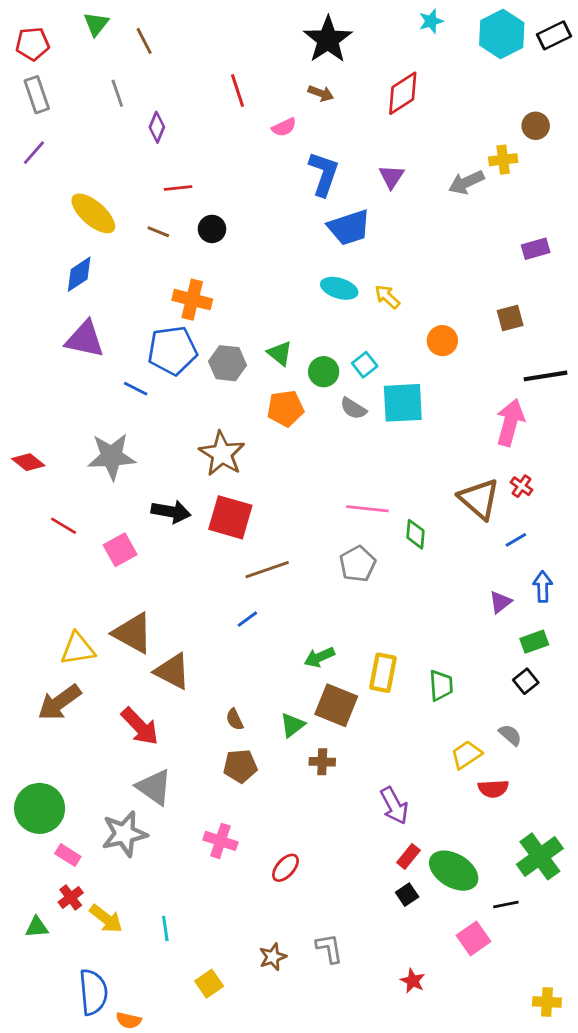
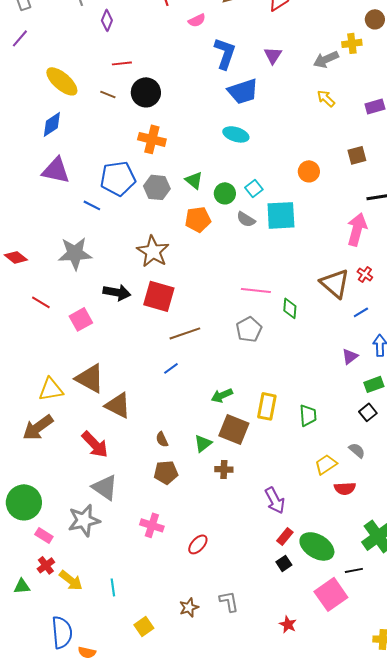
black circle: (212, 229) -> (146, 92), size x1.5
yellow arrow: (387, 297) -> (326, 98), moved
orange cross: (192, 300) -> (152, 139), moved
pink square: (473, 938) -> (331, 594), size x1.4

